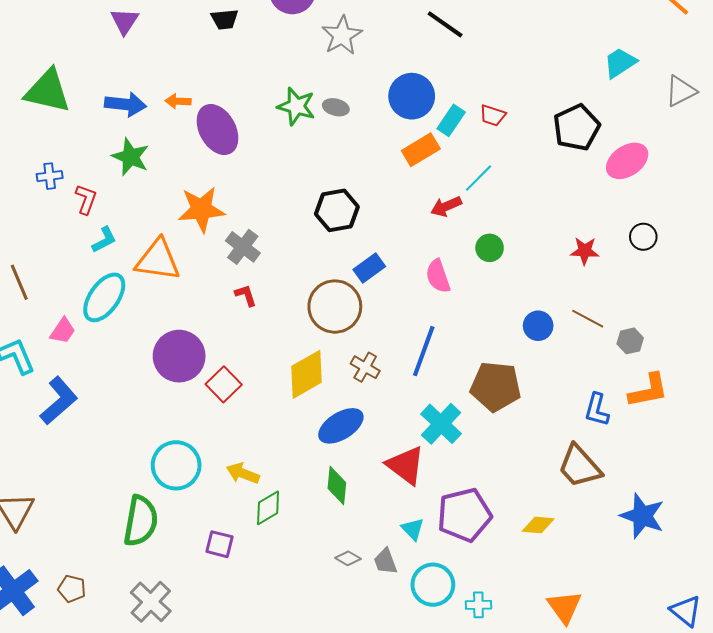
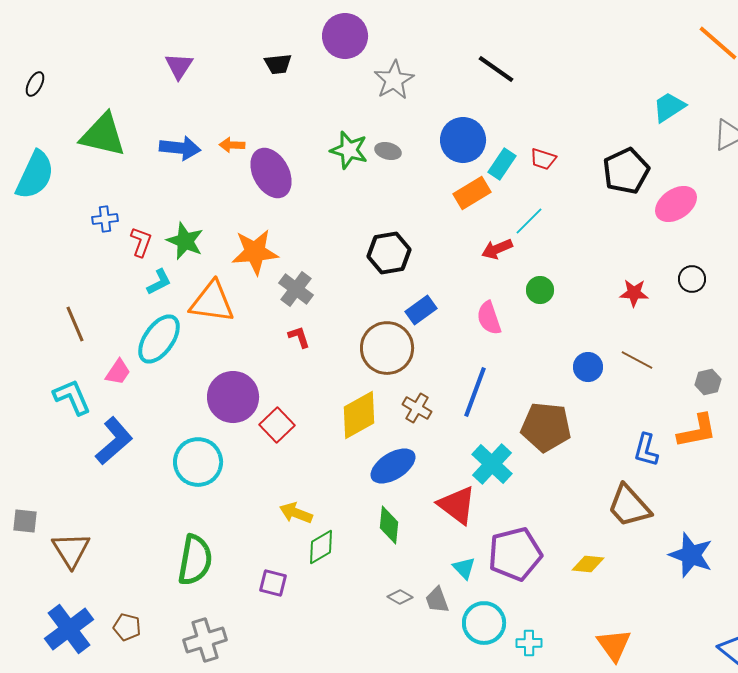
green star: (131, 157) -> (185, 241), moved
gray hexagon: (630, 341) -> (708, 382), moved
cyan circle: (176, 465) -> (198, 462), moved
gray cross: (151, 602) -> (205, 640), turned 30

